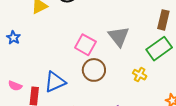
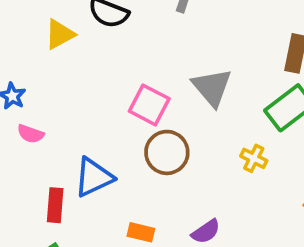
pink semicircle: (15, 86) -> (31, 134), moved

